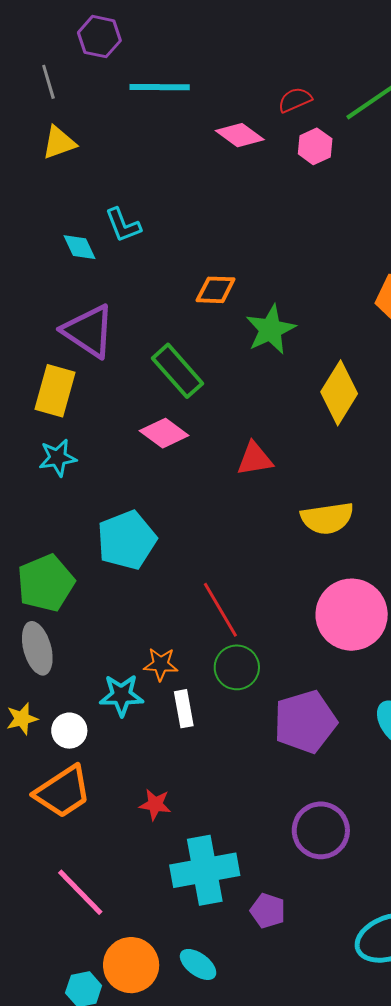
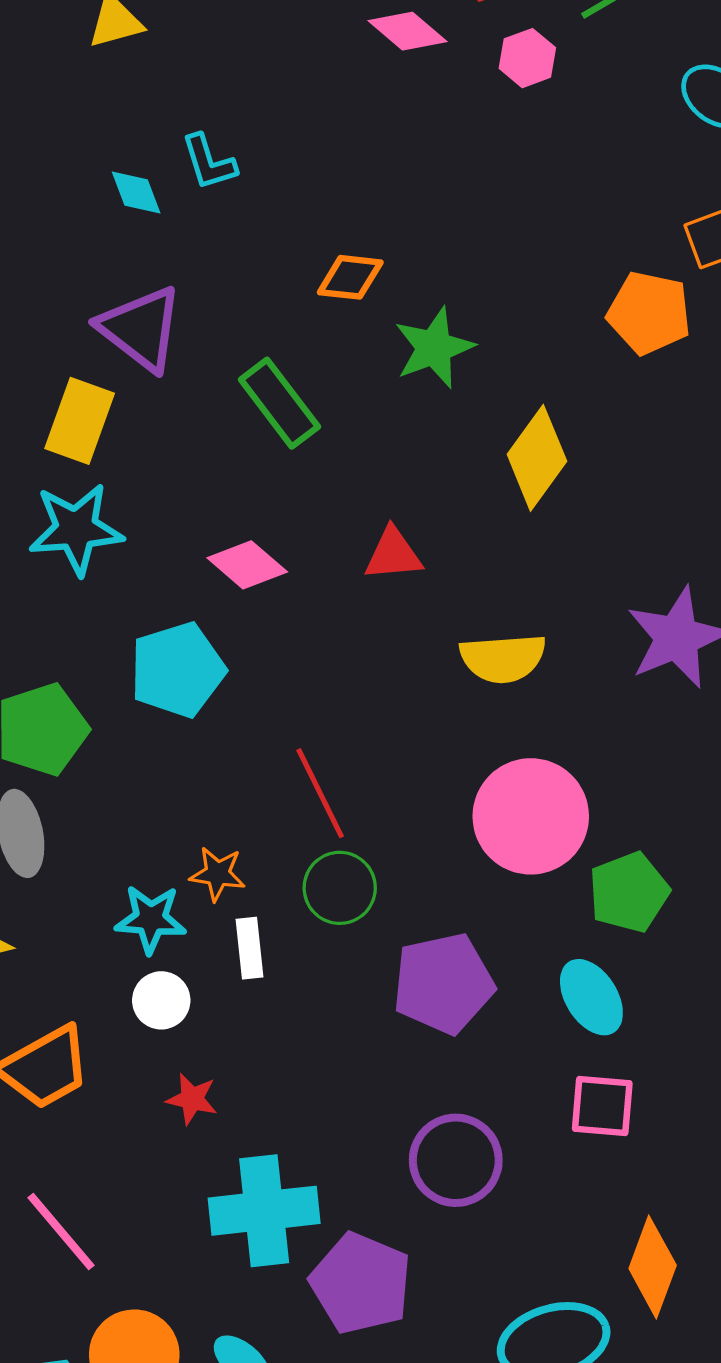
pink diamond: (164, 433) -> (247, 565), moved
cyan star: (58, 458) -> (76, 529), size x1.5
white circle: (69, 731) -> (161, 1000), moved
purple pentagon: (268, 911) -> (361, 1283), size x1.8

